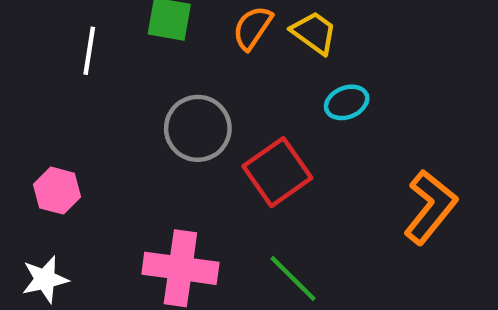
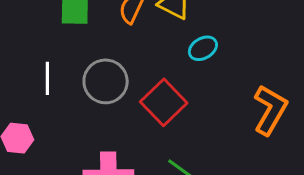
white line: (89, 51) -> (47, 78), moved

